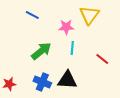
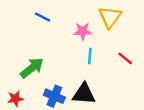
green arrow: (41, 51) -> (32, 68), moved
red line: (102, 59) -> (125, 58), moved

